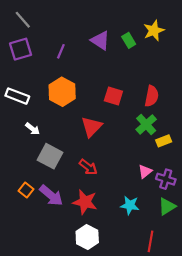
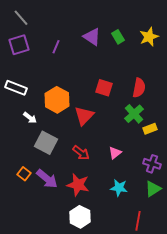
yellow star: (154, 31) -> (149, 37), moved
orange hexagon: (62, 92) -> (57, 100), moved
pink triangle: (145, 171) -> (115, 153), moved

